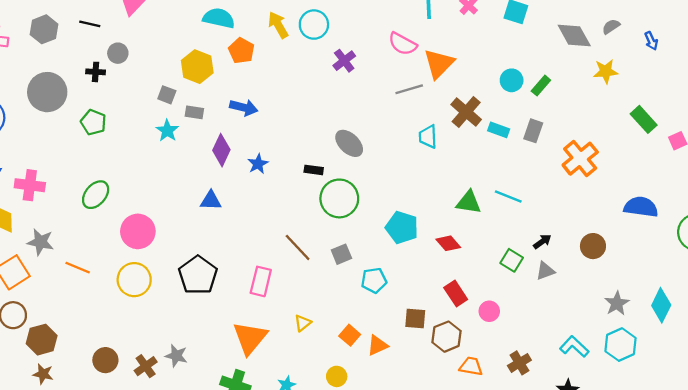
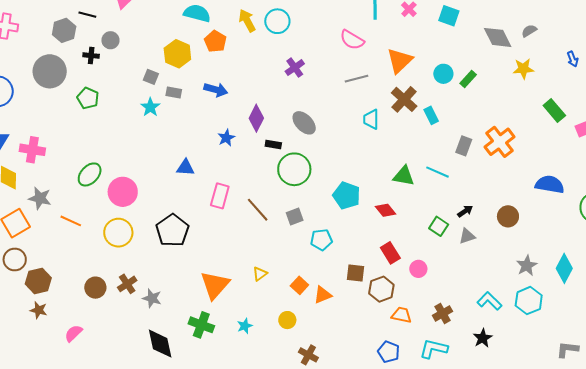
gray hexagon: (44, 29) -> (64, 30), moved
blue arrow: (651, 41) -> (573, 59), moved
purple cross: (344, 61) -> (295, 68), moved
orange triangle: (439, 64) -> (400, 61), moved
cyan rectangle: (499, 130) -> (431, 115), turned 42
gray rectangle: (533, 131) -> (464, 146), moved
purple diamond: (221, 150) -> (256, 118), moved
green ellipse: (96, 195) -> (90, 174), moved
pink rectangle: (261, 281) -> (220, 196), moved
brown circle: (105, 360) -> (95, 288), moved
brown cross: (146, 366) -> (127, 284), moved

